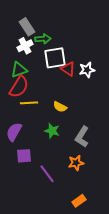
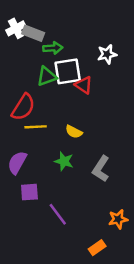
gray rectangle: (27, 27) -> (33, 33), turned -36
white cross: (25, 46) -> (16, 28), moved
green triangle: (19, 70) -> (47, 76), moved
white star: (87, 70) -> (107, 54), moved
orange star: (76, 163) -> (118, 219), moved

